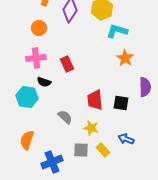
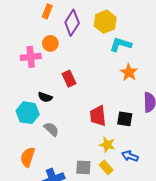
orange circle: (39, 28) -> (50, 43), moved
pink cross: (36, 58) -> (31, 57), moved
gray semicircle: (65, 117) -> (51, 129), moved
yellow star: (91, 128) -> (107, 145), moved

